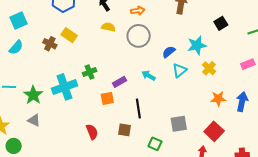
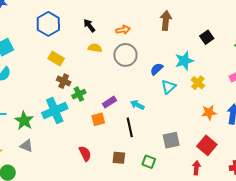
brown cross: (50, 44) -> (64, 81), moved
cyan arrow: (149, 76) -> (137, 105), moved
brown square: (125, 130) -> (119, 158), moved

